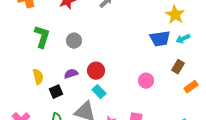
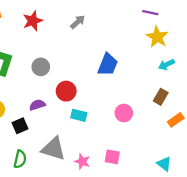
blue trapezoid: (160, 39) -> (108, 65), moved, turned -60
red circle: (96, 71) -> (66, 91), moved
cyan rectangle: (99, 92) -> (79, 115), moved, turned -32

